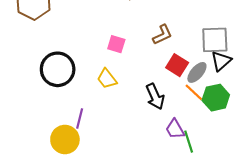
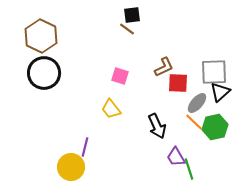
red square: (177, 65) -> (178, 83), moved, turned -30
black circle: (58, 69) -> (44, 73), moved

